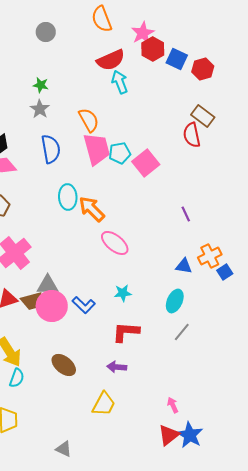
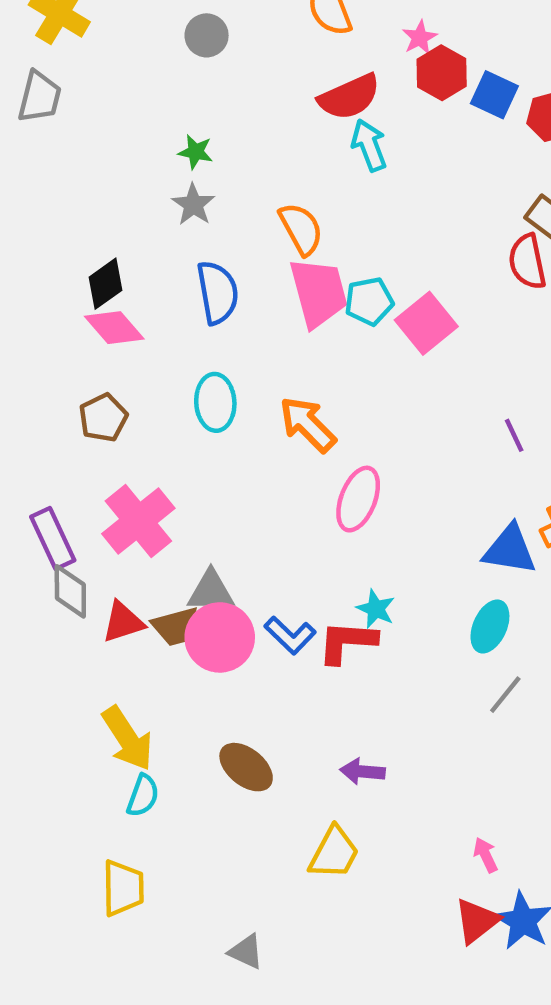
pink star: (143, 33) -> (420, 38), size x0.7
cyan ellipse: (68, 197) -> (215, 402), moved
pink ellipse: (115, 243) -> (358, 499), turned 72
blue triangle: (184, 266) -> (510, 550), size x1.5
cyan star: (123, 293) -> (376, 609), turned 30
red L-shape: (126, 332) -> (347, 642), moved

